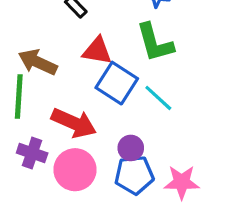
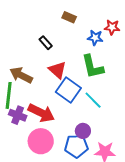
red triangle: (97, 51) -> (57, 70), turned 30
purple circle: (131, 148) -> (83, 131), moved
purple cross: (32, 153) -> (18, 115), moved

